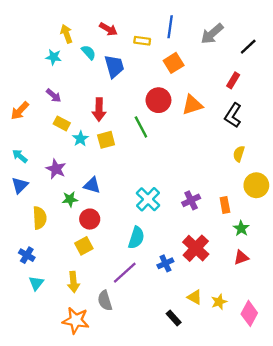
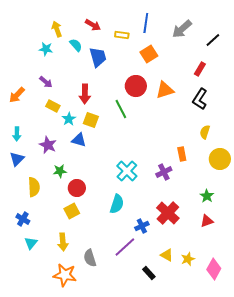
yellow square: (106, 140) -> (91, 120), turned 35
cyan arrow: (20, 156) -> (17, 134), turned -128
blue triangle: (92, 185) -> (79, 140), moved
orange rectangle: (225, 205) -> (182, 154), moved
purple line: (125, 273) -> (125, 247), moved

